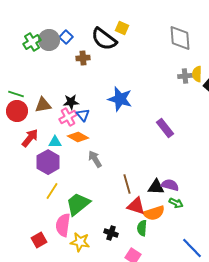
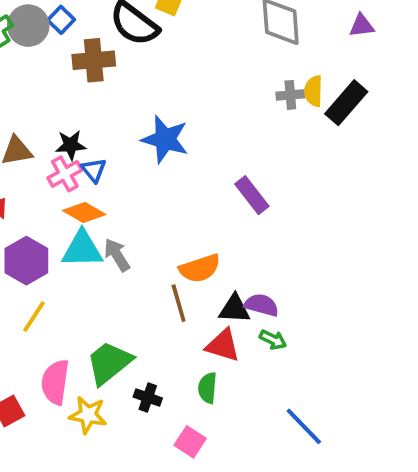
brown cross: (83, 58) -> (94, 60), size x1.5
cyan triangle: (55, 142) -> (82, 249), moved, size x1.6
green trapezoid: (78, 204) -> (109, 363), moved
red triangle: (136, 206) -> (223, 345), moved
orange semicircle: (154, 213) -> (200, 268), moved

